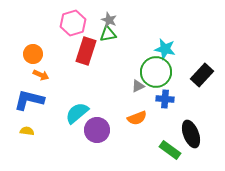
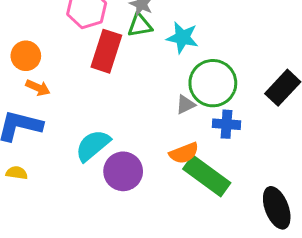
cyan star: (165, 49) -> (182, 38), moved
black ellipse: (191, 134) -> (277, 208), moved
green rectangle: (170, 150) -> (207, 176), moved, size x1.4

